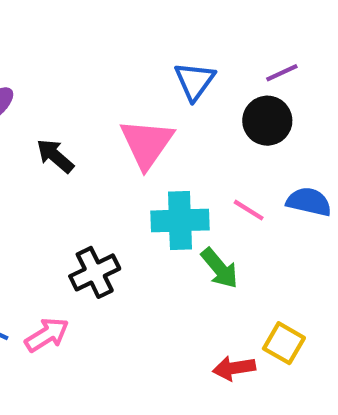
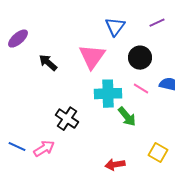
black circle: (267, 121) -> (140, 58), moved
black cross: (95, 272) -> (67, 119), turned -30
red arrow: (234, 368) -> (115, 165), moved

